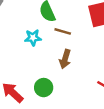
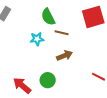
brown arrow: (65, 59) -> (65, 56), turned -126

